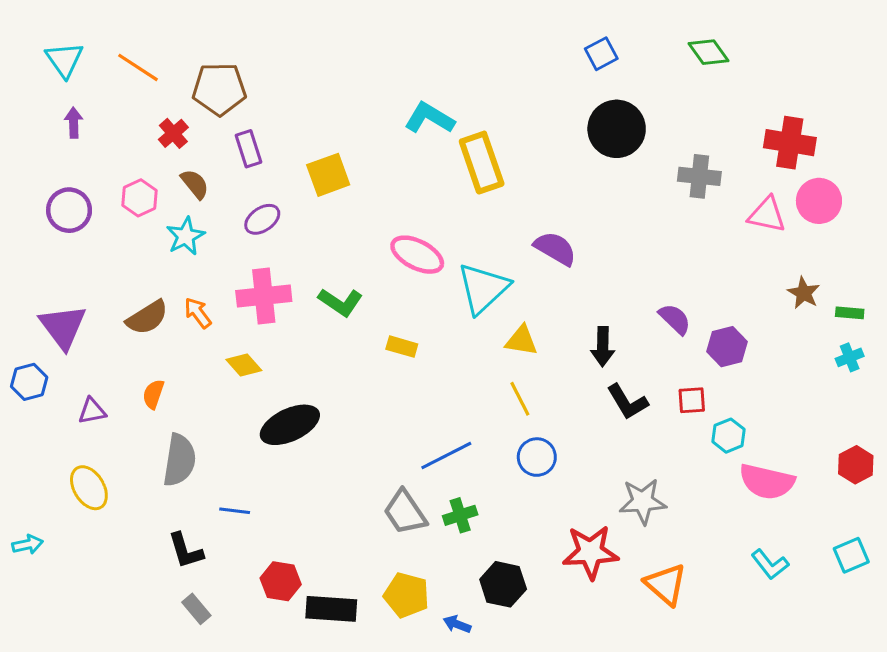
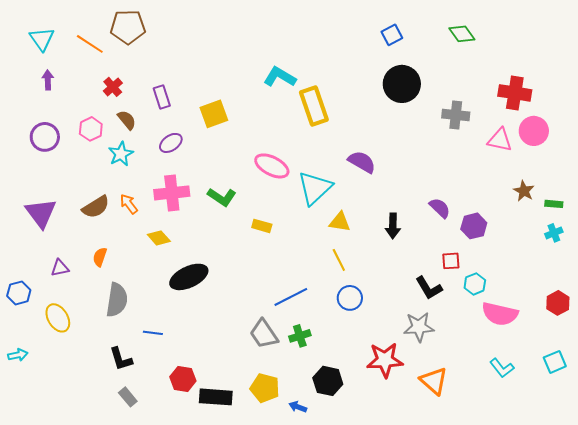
brown pentagon: (219, 89) -> (128, 27), moved
blue hexagon: (29, 382) -> (19, 293), moved
black L-shape: (627, 402) -> (429, 288), moved

